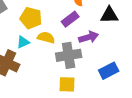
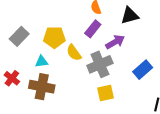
yellow semicircle: (46, 38) -> (74, 53), turned -126
cyan triangle: (23, 42) -> (42, 62), moved, turned 32

